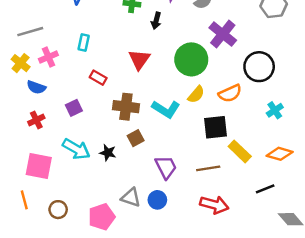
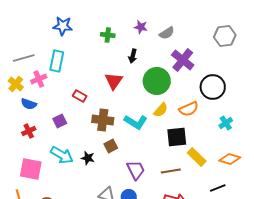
black arrow: (156, 21) -> (133, 56), moved
cyan rectangle: (84, 42) -> (57, 61), moved, size x1.5

